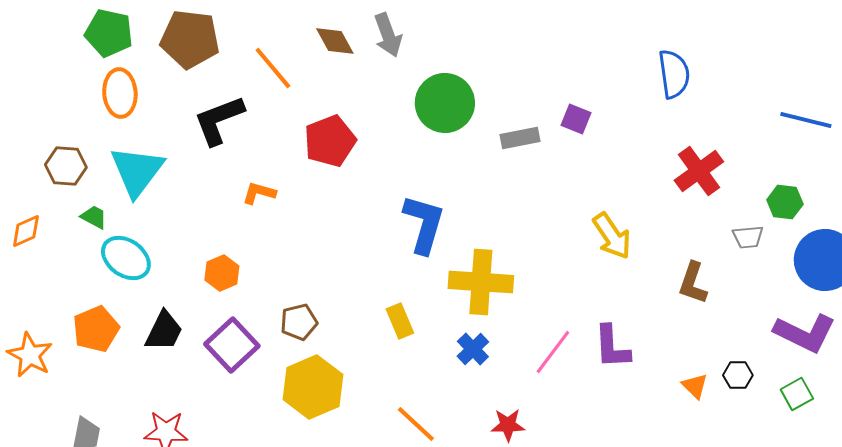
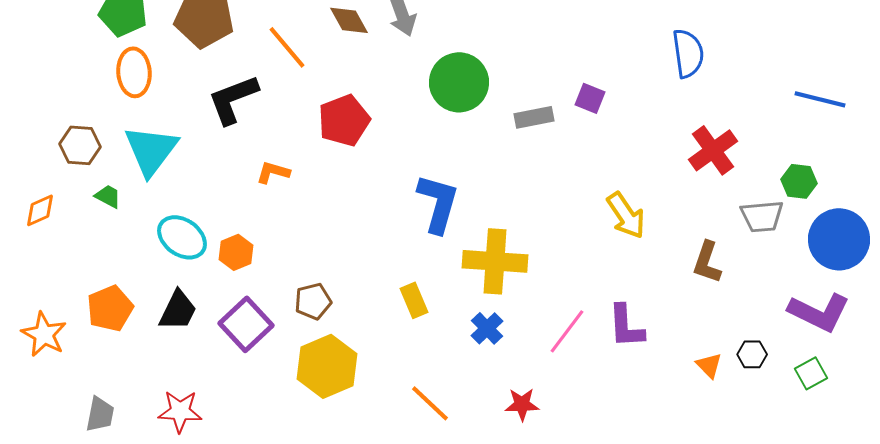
gray trapezoid: (748, 237) -> (762, 216), size x1.4
cyan ellipse: (126, 258) -> (182, 237), moved

